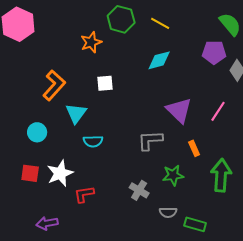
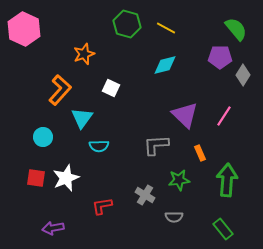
orange star: (91, 42) -> (84, 54), moved
white square: (105, 83) -> (111, 88), turned 30
red L-shape: (84, 194) -> (102, 206), moved
green rectangle: (195, 224) -> (223, 229), moved, turned 35

